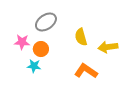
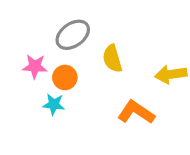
yellow semicircle: (81, 37) -> (112, 59), moved

